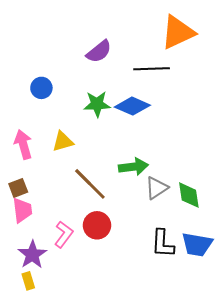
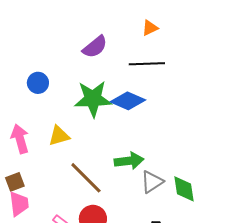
orange triangle: (178, 32) -> (150, 28), moved, size x0.5
green star: (97, 104) -> (93, 99), size x1.4

